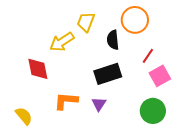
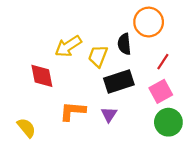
yellow trapezoid: (86, 22) -> (98, 56), moved
pink square: (160, 76) -> (161, 91), moved

